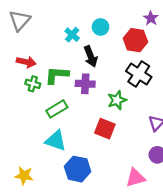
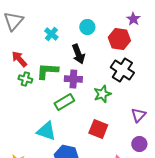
cyan cross: (72, 35) -> (51, 34), moved
red arrow: (26, 62) -> (19, 59), turned -144
green rectangle: (57, 109) -> (64, 102), moved
red square: (105, 129) -> (98, 129), moved

